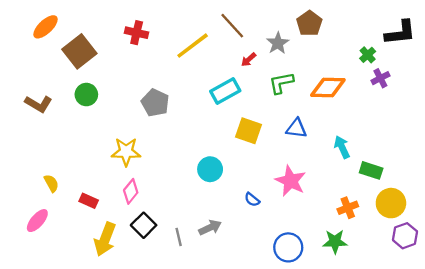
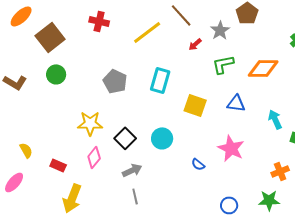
cyan rectangle: (225, 91) -> (160, 80), moved, turned -45
black square: (144, 225) -> (125, 138), moved
gray arrow: (210, 228) -> (132, 170), moved
blue circle: (288, 247) -> (229, 205), size x0.7

